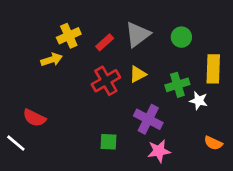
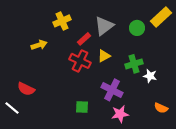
yellow cross: (69, 36) -> (62, 21), moved
red rectangle: (105, 42) -> (84, 39), moved
yellow rectangle: (213, 69) -> (161, 17), moved, turned 45
red cross: (106, 81) -> (80, 61), turned -35

